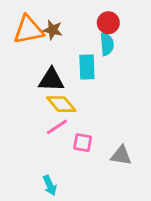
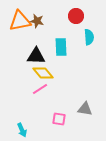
cyan semicircle: (107, 44) -> (89, 37), moved
pink square: (83, 143) -> (59, 119), moved
cyan arrow: (50, 185) -> (22, 130), moved

